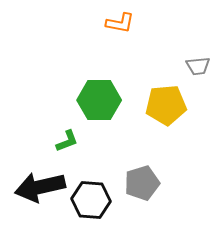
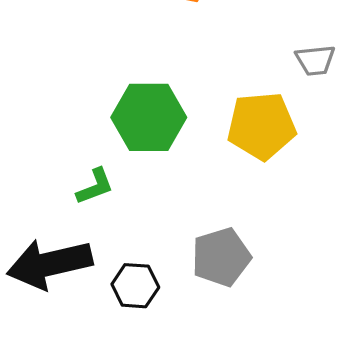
black hexagon: (91, 200) -> (135, 286), size x0.7

